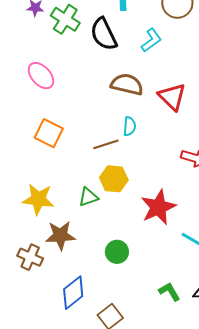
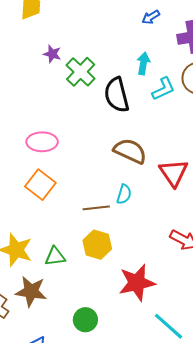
cyan L-shape: (151, 40) -> (163, 89), moved
pink ellipse: (41, 76) -> (42, 142), moved, turned -60
green triangle: (88, 197) -> (55, 256), moved

